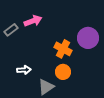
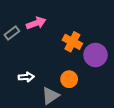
purple circle: (88, 38) -> (96, 55), moved
orange cross: (63, 49) -> (72, 42), moved

